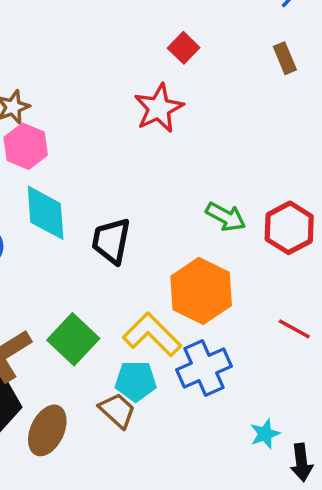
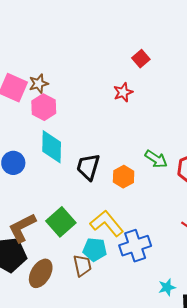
red star: (159, 108) -> (123, 92), size x0.7
orange hexagon: (201, 291) -> (124, 177), moved, size x0.6
brown trapezoid: (117, 410) -> (82, 266), turned 30

